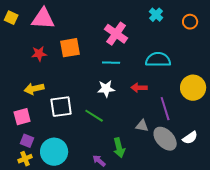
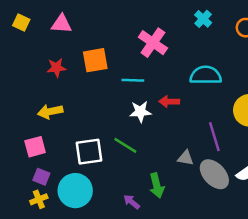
pink triangle: (43, 19) -> (61, 24), size x0.7
cyan line: (111, 63) -> (133, 80), moved
red arrow: (139, 88) -> (169, 102), moved
white square: (61, 107) -> (89, 152), moved

